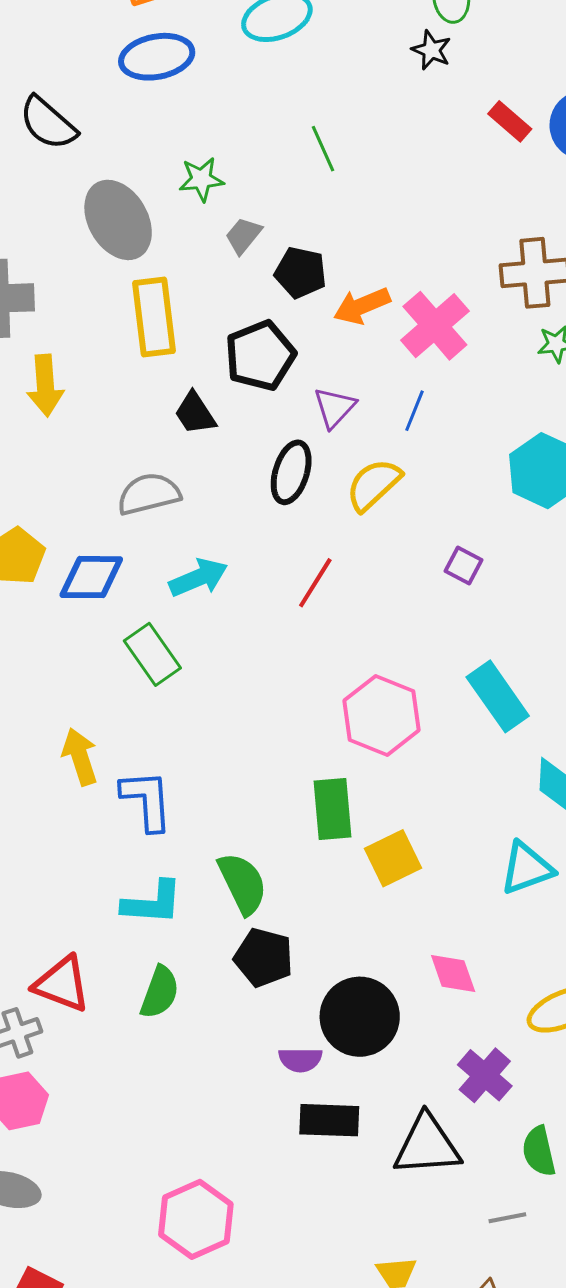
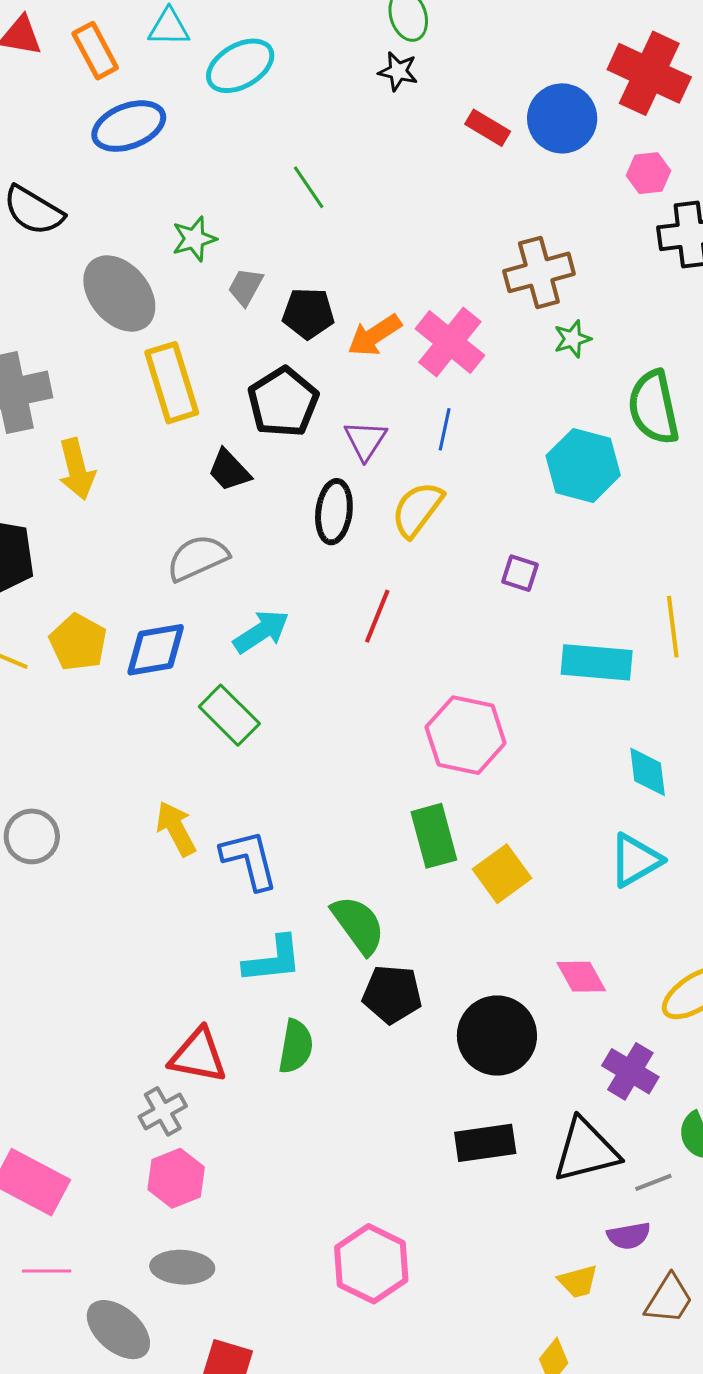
cyan rectangle: (498, 696) -> (597, 662), moved, turned -40
purple semicircle: (300, 1060) -> (629, 1236), moved
gray line: (507, 1218) -> (653, 1182), moved

